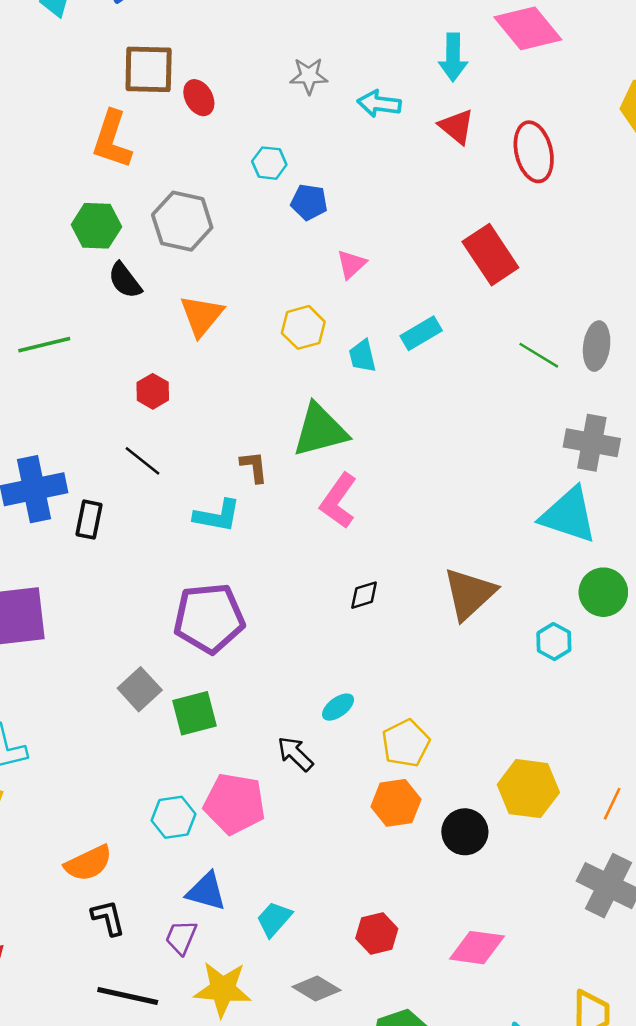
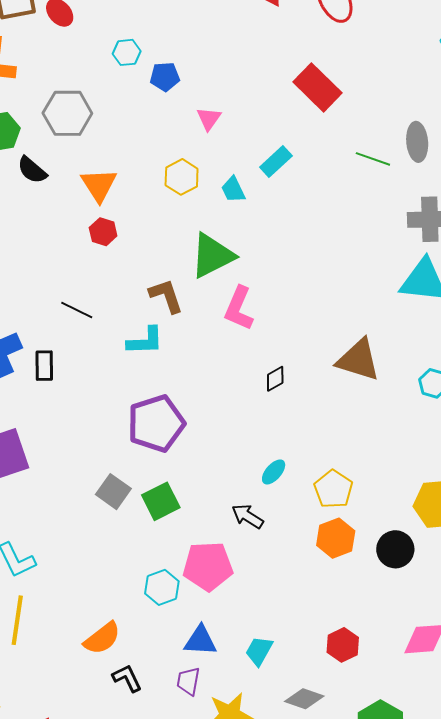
red hexagon: (153, 391) -> (103, 232), moved
brown L-shape: (254, 467) -> (166, 296), size x1.4
brown triangle: (469, 594) -> (358, 360), turned -48

